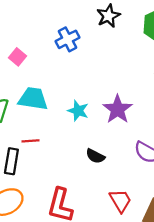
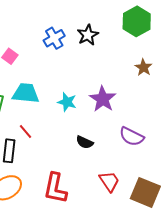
black star: (108, 16) -> (88, 35), moved
red line: (31, 141) -> (25, 132), turned 56

